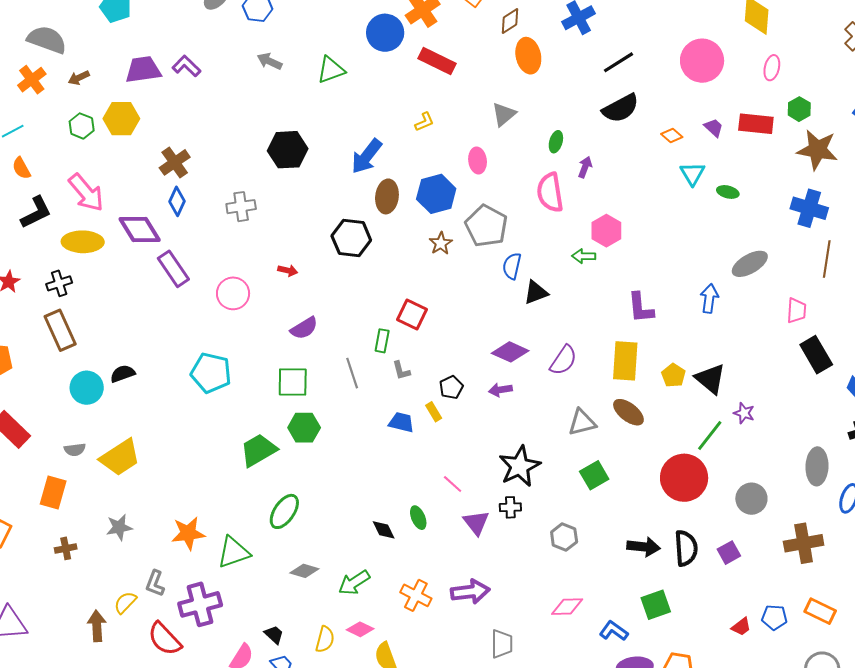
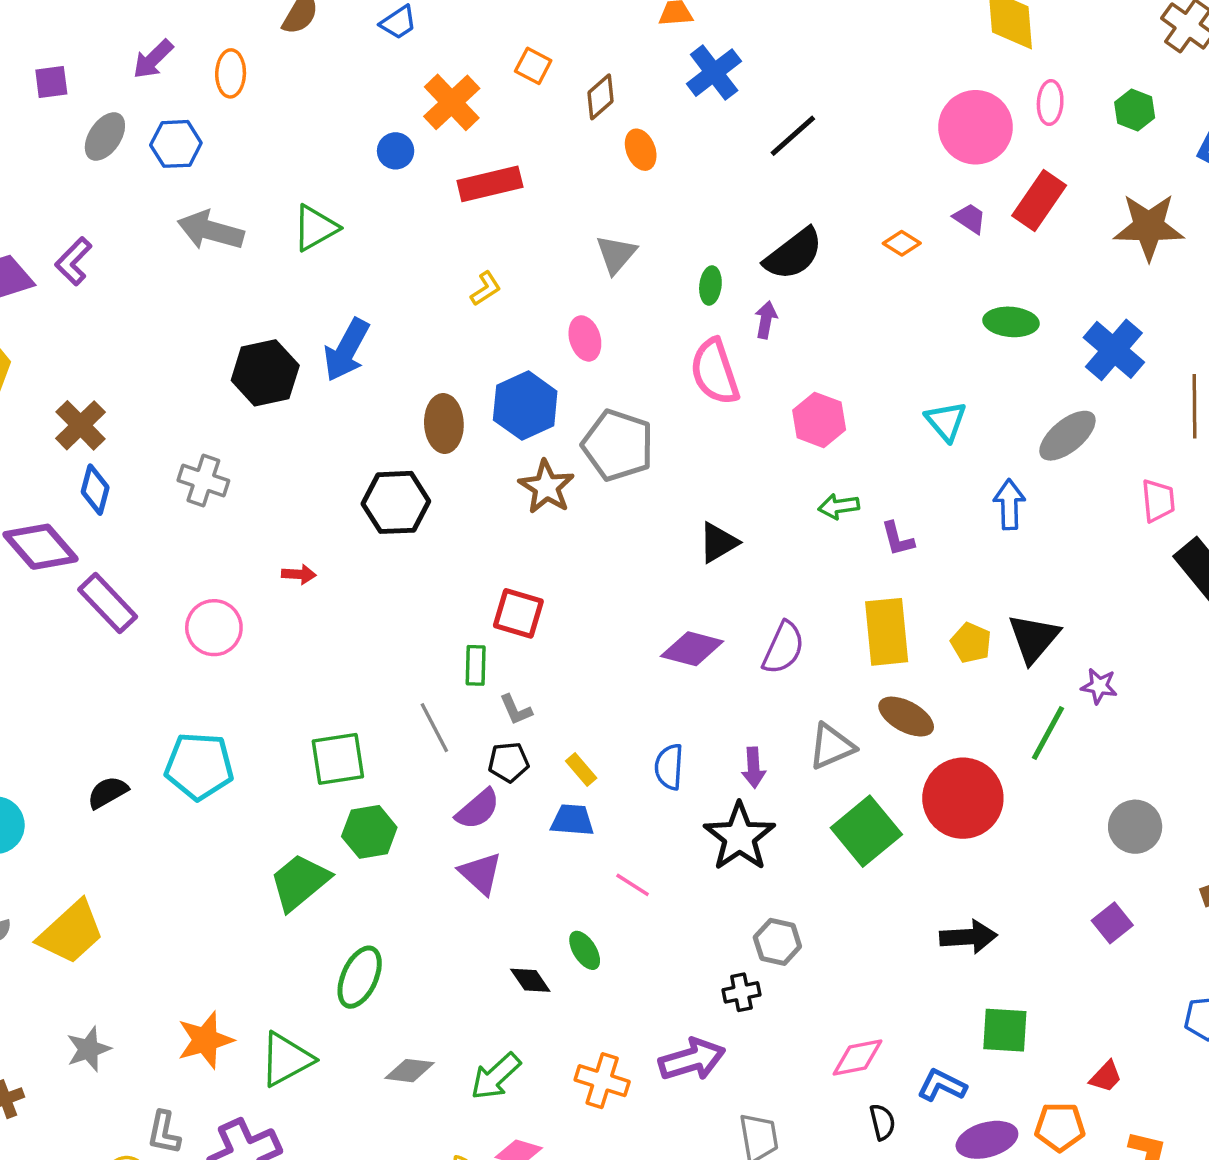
blue circle: (385, 33) -> (396, 151), size x0.6
orange ellipse: (528, 56) -> (641, 150), size x0.7
gray arrow: (269, 61) -> (211, 230), size x1.5
red rectangle: (437, 61) -> (490, 184), turned -30
pink circle: (702, 61) -> (976, 127), moved
purple L-shape: (186, 66) -> (73, 261), turned -80
black semicircle: (621, 108) -> (794, 254), moved
green hexagon: (799, 109) -> (1135, 110), moved
red rectangle: (756, 124) -> (1039, 200), turned -52
blue arrow: (367, 156) -> (346, 350), moved
cyan triangle: (692, 174) -> (946, 421), moved
green ellipse: (728, 192) -> (1011, 322), size x1.4
gray cross: (241, 207) -> (203, 481), turned 36
blue cross: (809, 208) -> (1114, 350), moved, turned 33
brown star: (441, 243) -> (546, 487), size x1.4
green arrow: (584, 256) -> (839, 506), moved
blue semicircle: (512, 266) -> (669, 767), moved
purple L-shape: (641, 308) -> (898, 539), size x0.7
purple semicircle: (304, 328) -> (478, 809), moved
black semicircle: (123, 374) -> (108, 792), moved
black triangle: (710, 379) -> (1034, 638), turned 40
black pentagon: (451, 387) -> (509, 762), moved, turned 30
purple arrow: (500, 390) -> (754, 768), moved, turned -75
blue trapezoid: (401, 422) -> (572, 820), moved
green square: (594, 475) -> (866, 831), size x1.4
red circle: (684, 478) -> (963, 798), moved
black cross: (510, 507) -> (741, 992), moved
purple triangle: (476, 523) -> (481, 873), moved
gray hexagon: (564, 537) -> (777, 942), moved
black semicircle: (686, 548) -> (882, 1122), moved, size x0.6
green square: (656, 605) -> (1005, 1030), turned 32
red trapezoid: (741, 627) -> (1106, 1077), moved

